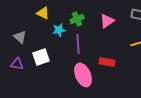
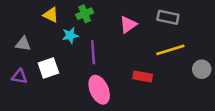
green cross: (77, 19) -> (85, 14), moved
gray triangle: (20, 37) -> (23, 44), turned -32
red rectangle: (107, 62) -> (143, 76), moved

